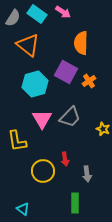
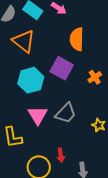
orange cross: (89, 81) -> (95, 77), moved

